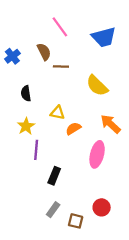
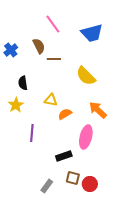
yellow star: (26, 126) -> (16, 105), moved
black rectangle: (54, 176) -> (64, 156), moved, turned 49
brown square: (76, 221) -> (73, 178), moved

